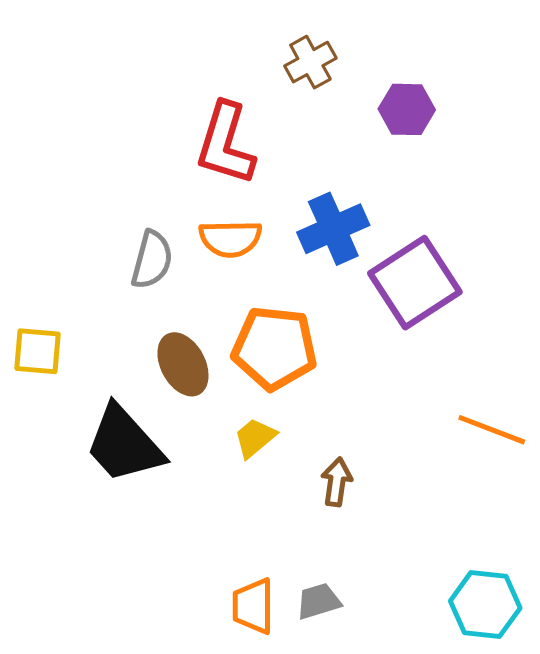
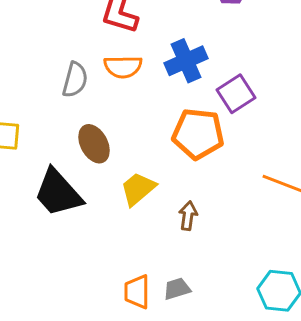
purple square: (415, 283) -> (236, 94), size x0.7
orange pentagon: (274, 348) -> (198, 134), moved
yellow trapezoid: (255, 438) -> (138, 189), size x1.4

